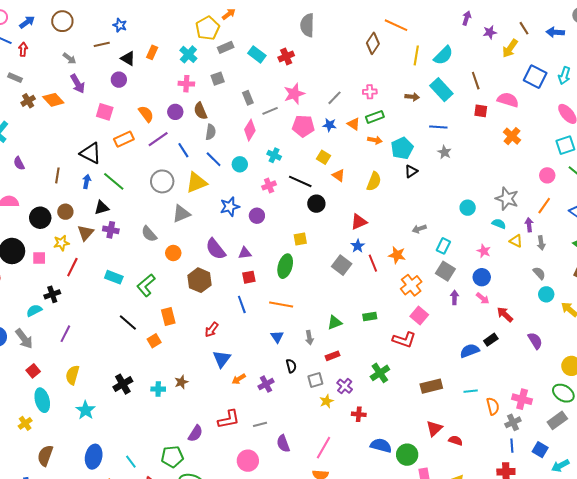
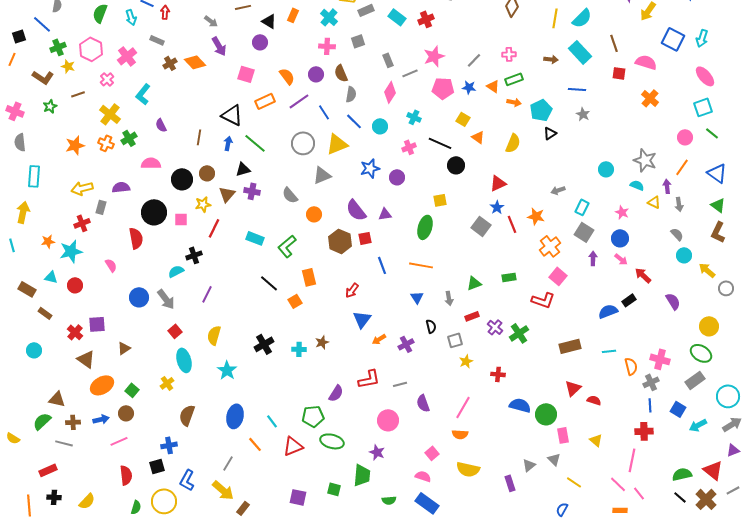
red square: (249, 277) -> (365, 238), moved
purple cross: (345, 386) -> (495, 327), moved

